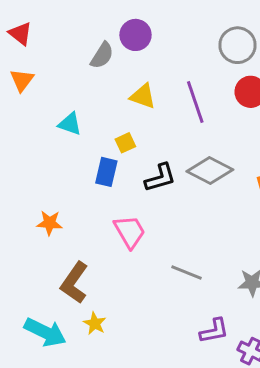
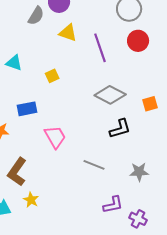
yellow triangle: (143, 96) -> (68, 33), moved
blue rectangle: (106, 172) -> (27, 109), moved, turned 66
black L-shape: (160, 178) -> (120, 129), moved

